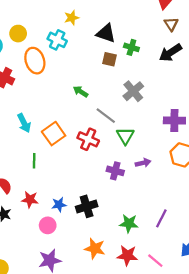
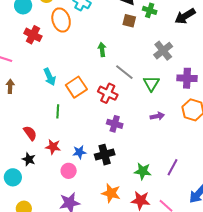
gray cross: (133, 91) -> (163, 51), moved
green arrow: (81, 92) -> (102, 49), turned 48
green triangle: (125, 136) -> (151, 83), moved
purple cross: (115, 171) -> (115, 124), moved

